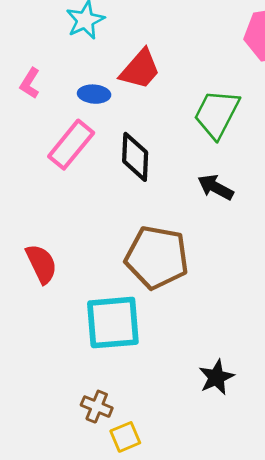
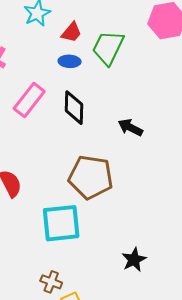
red trapezoid: (140, 69) -> (71, 32), moved, size x0.7
blue ellipse: (94, 94) -> (70, 61), moved
green trapezoid: (217, 114) -> (108, 48), moved

